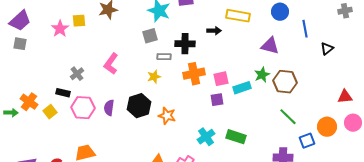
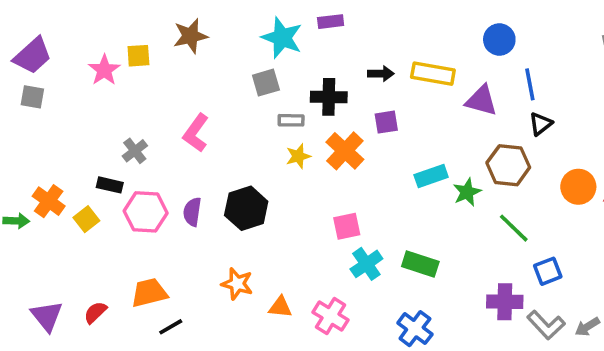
yellow rectangle: (238, 16) -> (433, 74), moved
blue line: (305, 29) -> (530, 84), moved
black triangle: (327, 49) -> (541, 124), moved
orange cross: (194, 74) -> (345, 151), turned -35
green star: (262, 75) -> (467, 192), moved
yellow star: (154, 77) -> (298, 156), moved
pink square: (221, 79) -> (347, 226), moved
purple square: (217, 100) -> (386, 122), moved
orange star: (167, 116) -> (237, 284), moved
orange circle: (327, 127) -> (578, 187), moved

